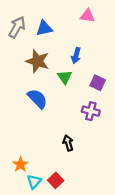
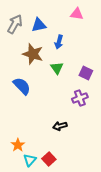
blue arrow: (76, 56) -> (59, 42), moved
blue semicircle: (37, 99) -> (22, 86), moved
purple cross: (91, 111) -> (80, 98), turned -35
black arrow: (68, 143) -> (60, 126), turned -88

